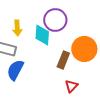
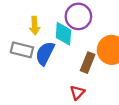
blue semicircle: (15, 70) -> (45, 53), moved
red triangle: (71, 86) -> (77, 93), moved

